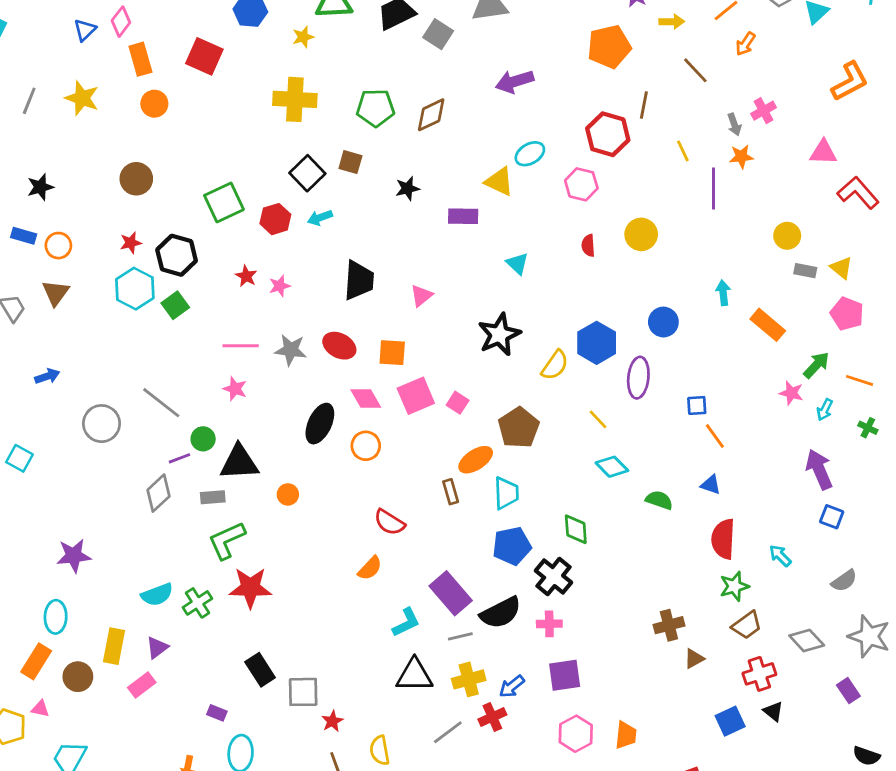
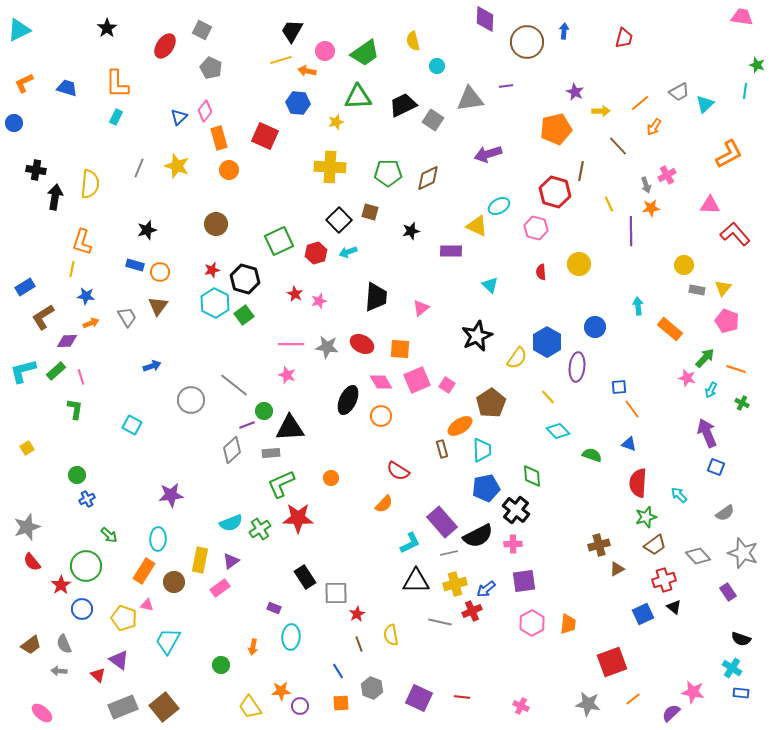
yellow triangle: (841, 268) -> (723, 288), turned 30
orange circle: (288, 494) -> (331, 478), moved
gray line: (448, 732) -> (440, 622), turned 50

